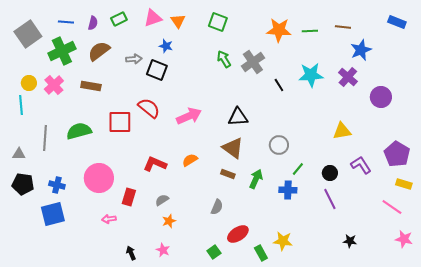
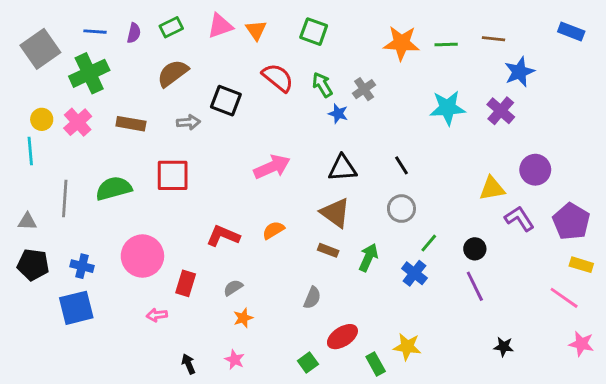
blue star: (166, 46) -> (338, 114), moved
brown semicircle: (99, 51) -> (173, 73), moved
gray arrow: (134, 59) -> (188, 122), moved
gray cross: (253, 62) -> (364, 89), size x0.7
black line: (279, 85) -> (401, 165), moved
purple circle: (381, 97) -> (535, 170), moved
red semicircle: (149, 108) -> (278, 78), moved
purple L-shape: (361, 165) -> (519, 219), moved
blue cross: (288, 190) -> (414, 273), turned 36

